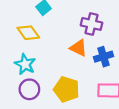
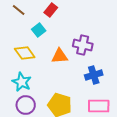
orange triangle: (78, 48) -> (60, 56), moved, turned -30

